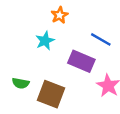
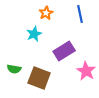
blue line: (101, 39) -> (80, 14), moved, turned 48
purple rectangle: (81, 61) -> (64, 51), turned -55

